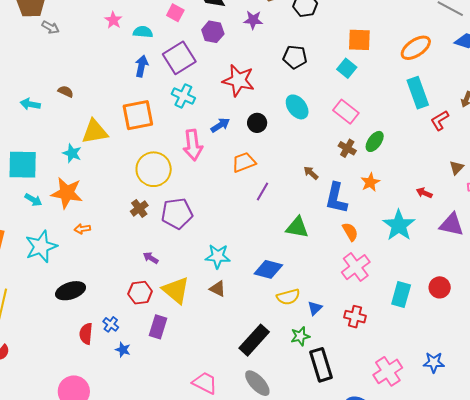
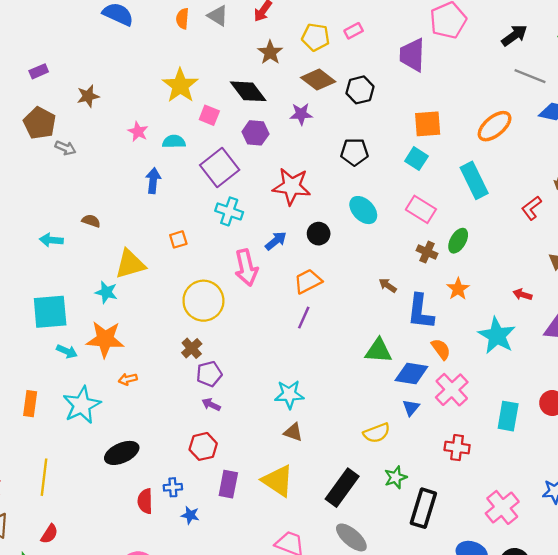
blue arrow: (142, 66) -> (153, 181), moved
cyan rectangle: (418, 93) -> (474, 180), moved
orange square: (138, 115) -> (178, 239), size x0.5
purple line: (262, 192) -> (304, 318), moved
purple pentagon: (177, 213) -> (209, 374), moved, size x0.7
blue diamond: (268, 269) -> (411, 374), moved
yellow triangle: (176, 290) -> (278, 481), moved
blue triangle: (315, 308) -> (411, 408), moved
blue cross: (111, 324) -> (173, 487), turned -35
black rectangle: (321, 365) -> (423, 508), turned 40

